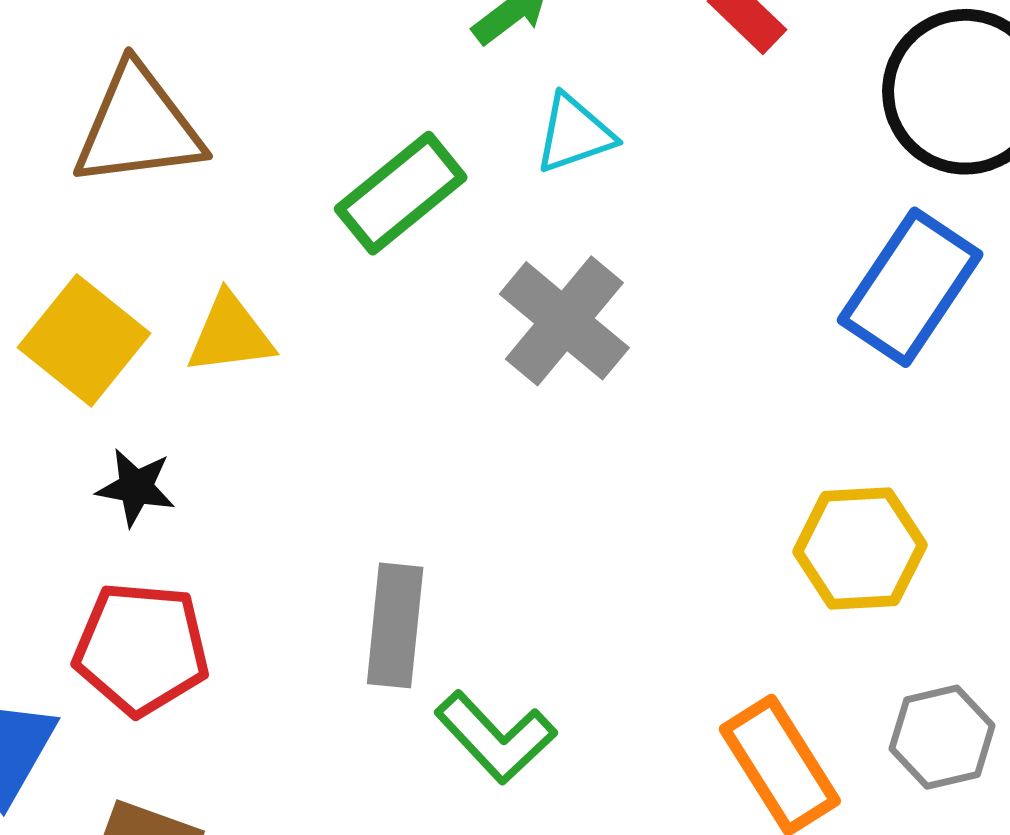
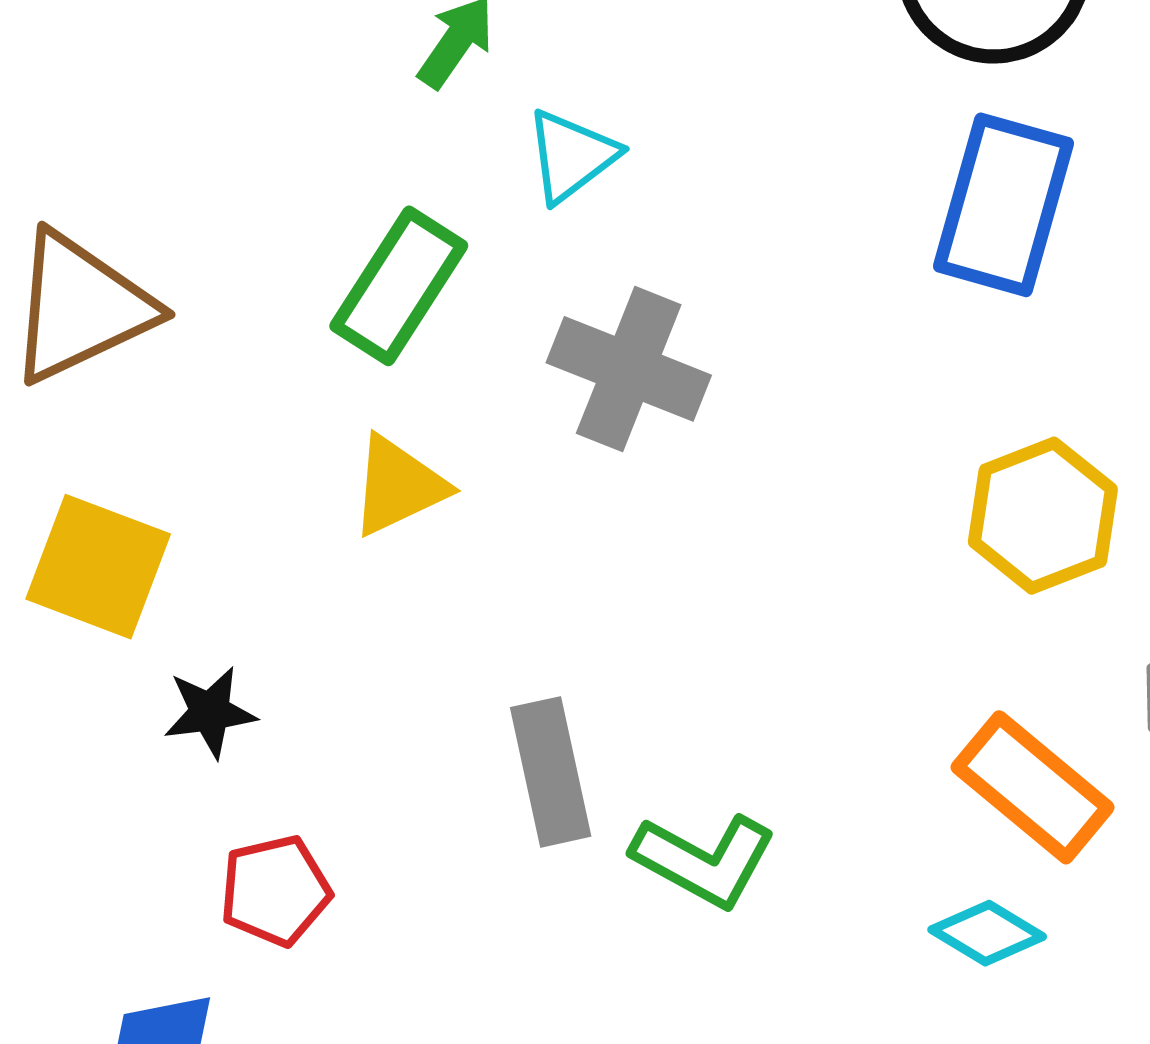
yellow triangle: (230, 334) -> (398, 486), moved
red pentagon: (141, 649) -> (275, 891), size x0.7

